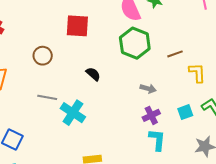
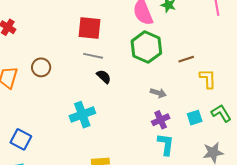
brown circle: (43, 56) -> (41, 67), moved
gray line: (47, 97) -> (93, 56), moved
cyan cross: (73, 113) -> (82, 115), turned 35

